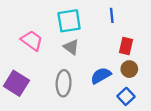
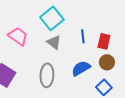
blue line: (112, 15) -> (83, 36), moved
cyan square: (69, 21) -> (52, 18), turned -30

